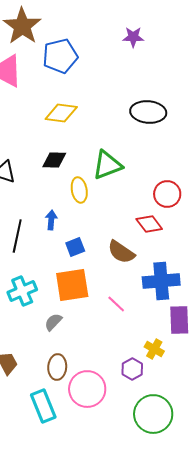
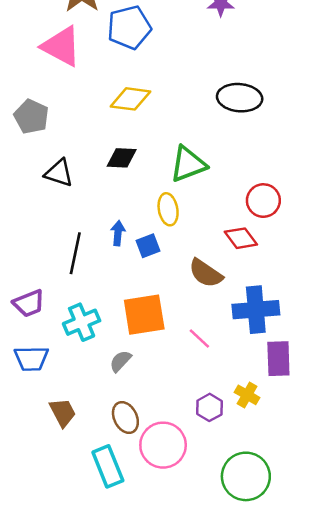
yellow ellipse: (79, 190) -> (168, 209), moved
blue square: (75, 247) -> (148, 246), moved
brown ellipse: (57, 367) -> (125, 417), turned -30
purple hexagon: (132, 369) -> (209, 407), moved

